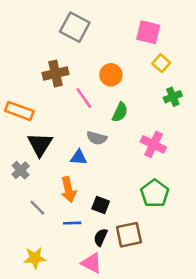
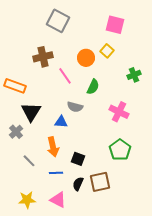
yellow square: (161, 63) -> (107, 51), moved
pink triangle: (92, 263) -> (58, 200), moved

